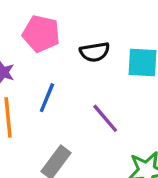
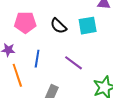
black semicircle: (95, 52) -> (59, 26), turned 66

